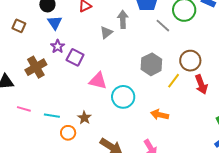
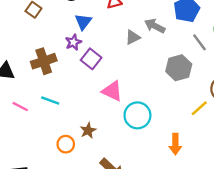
gray arrow: (123, 19) -> (155, 26), turned -72
blue triangle: (55, 23) -> (83, 22), moved
gray hexagon: (151, 64) -> (179, 68), moved
orange arrow: (160, 115) -> (175, 144), turned -114
cyan line: (52, 116) -> (50, 101), moved

